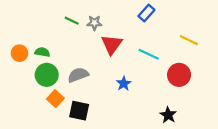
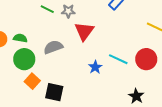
cyan line: (149, 54) -> (118, 59), moved
gray semicircle: (78, 75) -> (53, 47), moved

